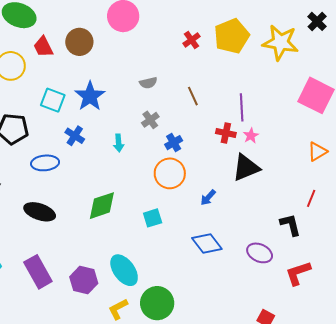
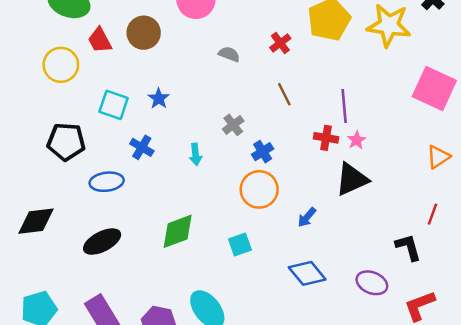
red cross: (191, 40) -> (280, 43), moved
gray semicircle: (148, 83) -> (229, 54), moved, turned -144
blue star: (90, 96) -> (159, 98), size x0.6
black ellipse: (40, 212) -> (102, 242), turned -44

